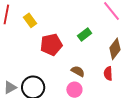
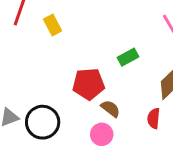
red pentagon: (51, 45) -> (89, 84), moved

